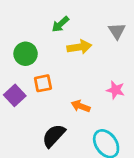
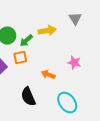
green arrow: (60, 24) -> (26, 41), moved
black semicircle: (54, 136) -> (28, 97), turned -66

